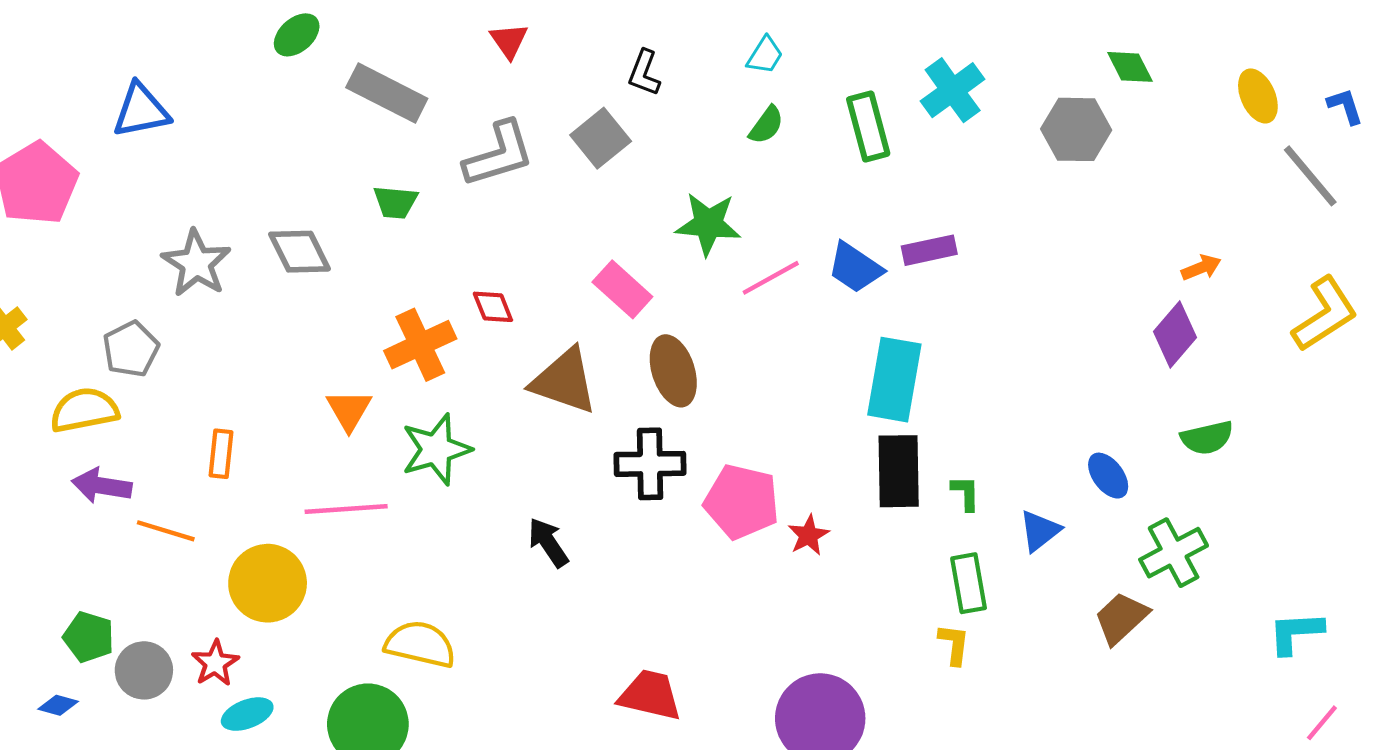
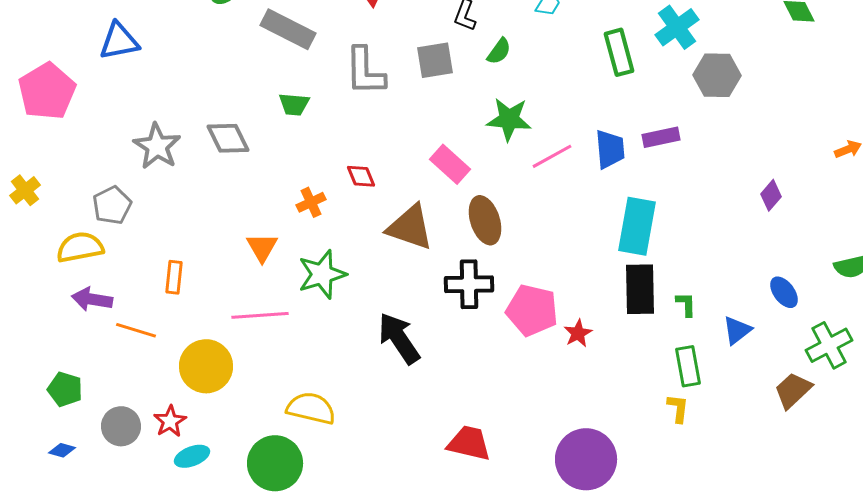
green semicircle: (766, 125) -> (499, 51), moved
gray hexagon: (1076, 129) -> (717, 75), moved
gray square: (601, 138) -> (435, 60), turned 30
gray L-shape: (499, 154) -> (365, 71), turned 106
blue trapezoid: (855, 268) -> (610, 149), turned -129
purple diamond: (1175, 334) -> (771, 195), moved, size x0.7
orange cross: (420, 345) -> (311, 202), size x0.6
black arrow: (548, 542) -> (399, 338), size x1.5
green pentagon: (89, 637) -> (65, 389), moved

